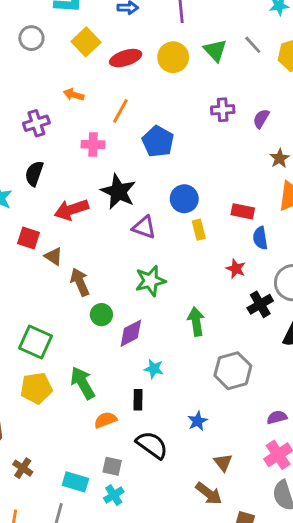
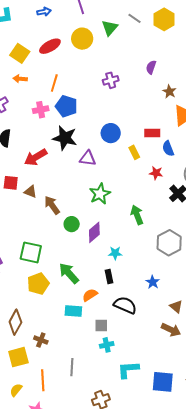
yellow square: (86, 42) -> (20, 53), moved
green triangle: (215, 50) -> (110, 28), turned 36
purple cross: (223, 110) -> (111, 80), moved
blue pentagon: (158, 141) -> (66, 106), moved
yellow rectangle: (199, 230) -> (134, 152), moved
cyan rectangle: (75, 482) -> (73, 311), moved
cyan cross: (114, 495) -> (107, 345), turned 32

